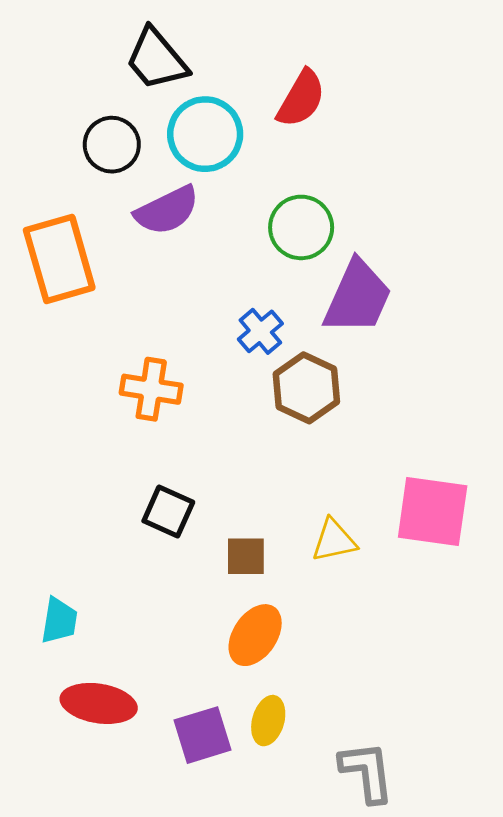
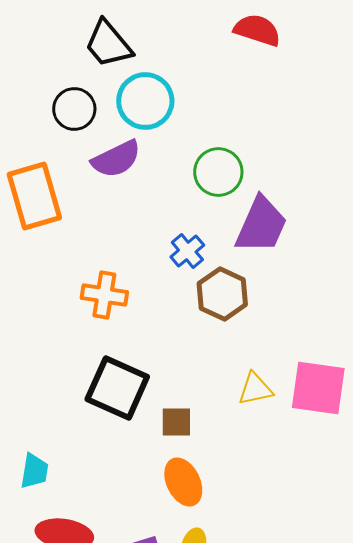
red semicircle: (301, 99) -> (257, 30), moved, turned -102
black square: (168, 511) -> (117, 388), size x1.6
yellow triangle: (334, 540) -> (255, 389), moved
orange ellipse: (255, 635) -> (183, 482), turned -60

